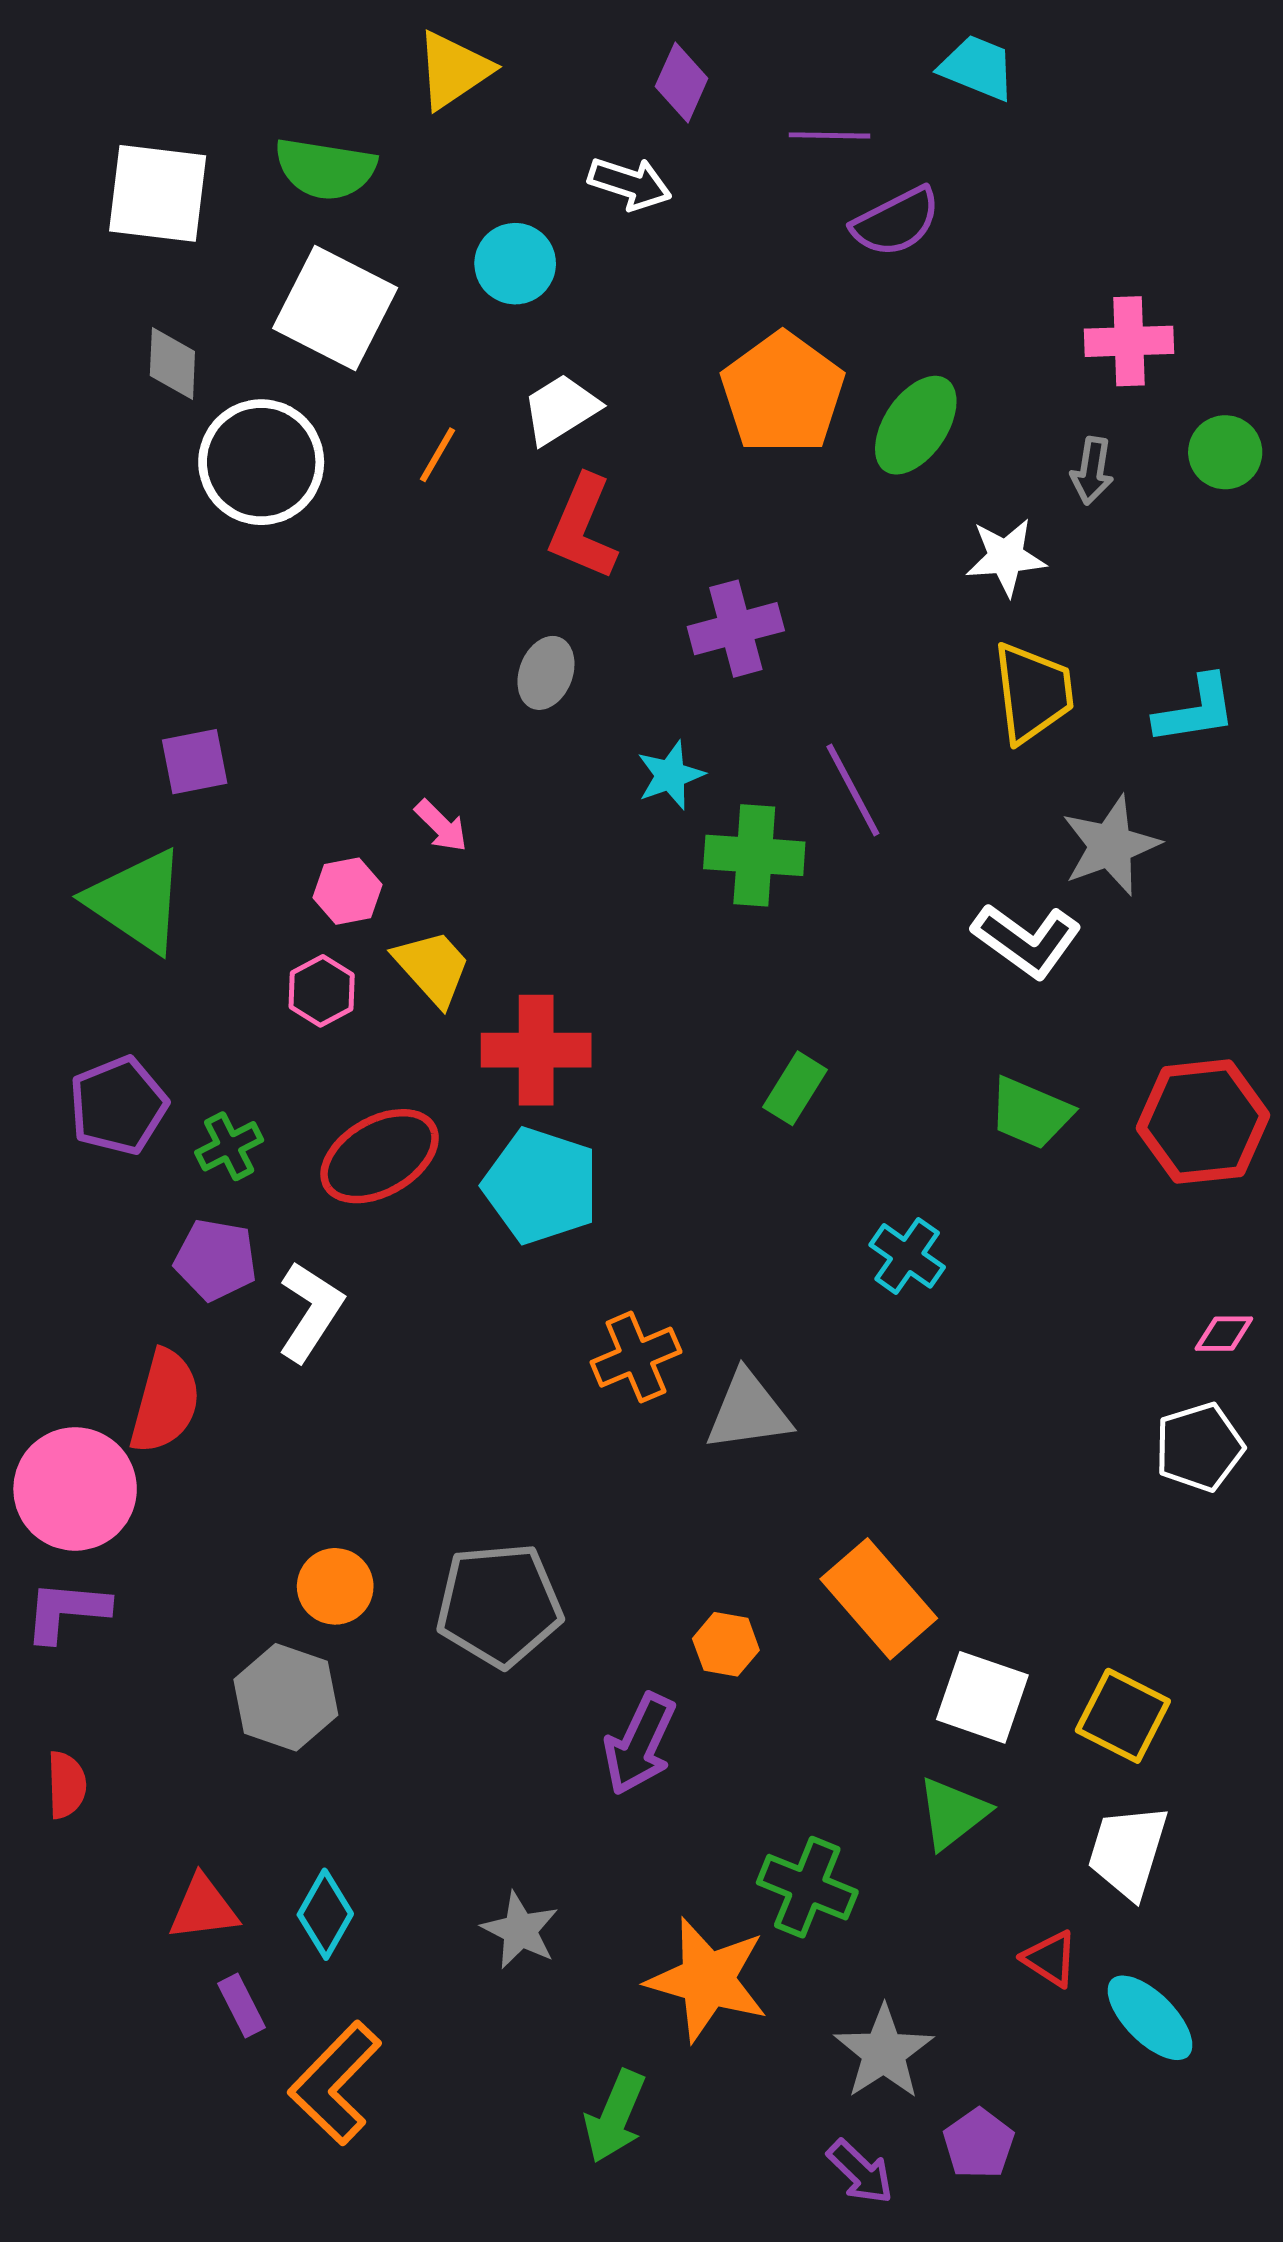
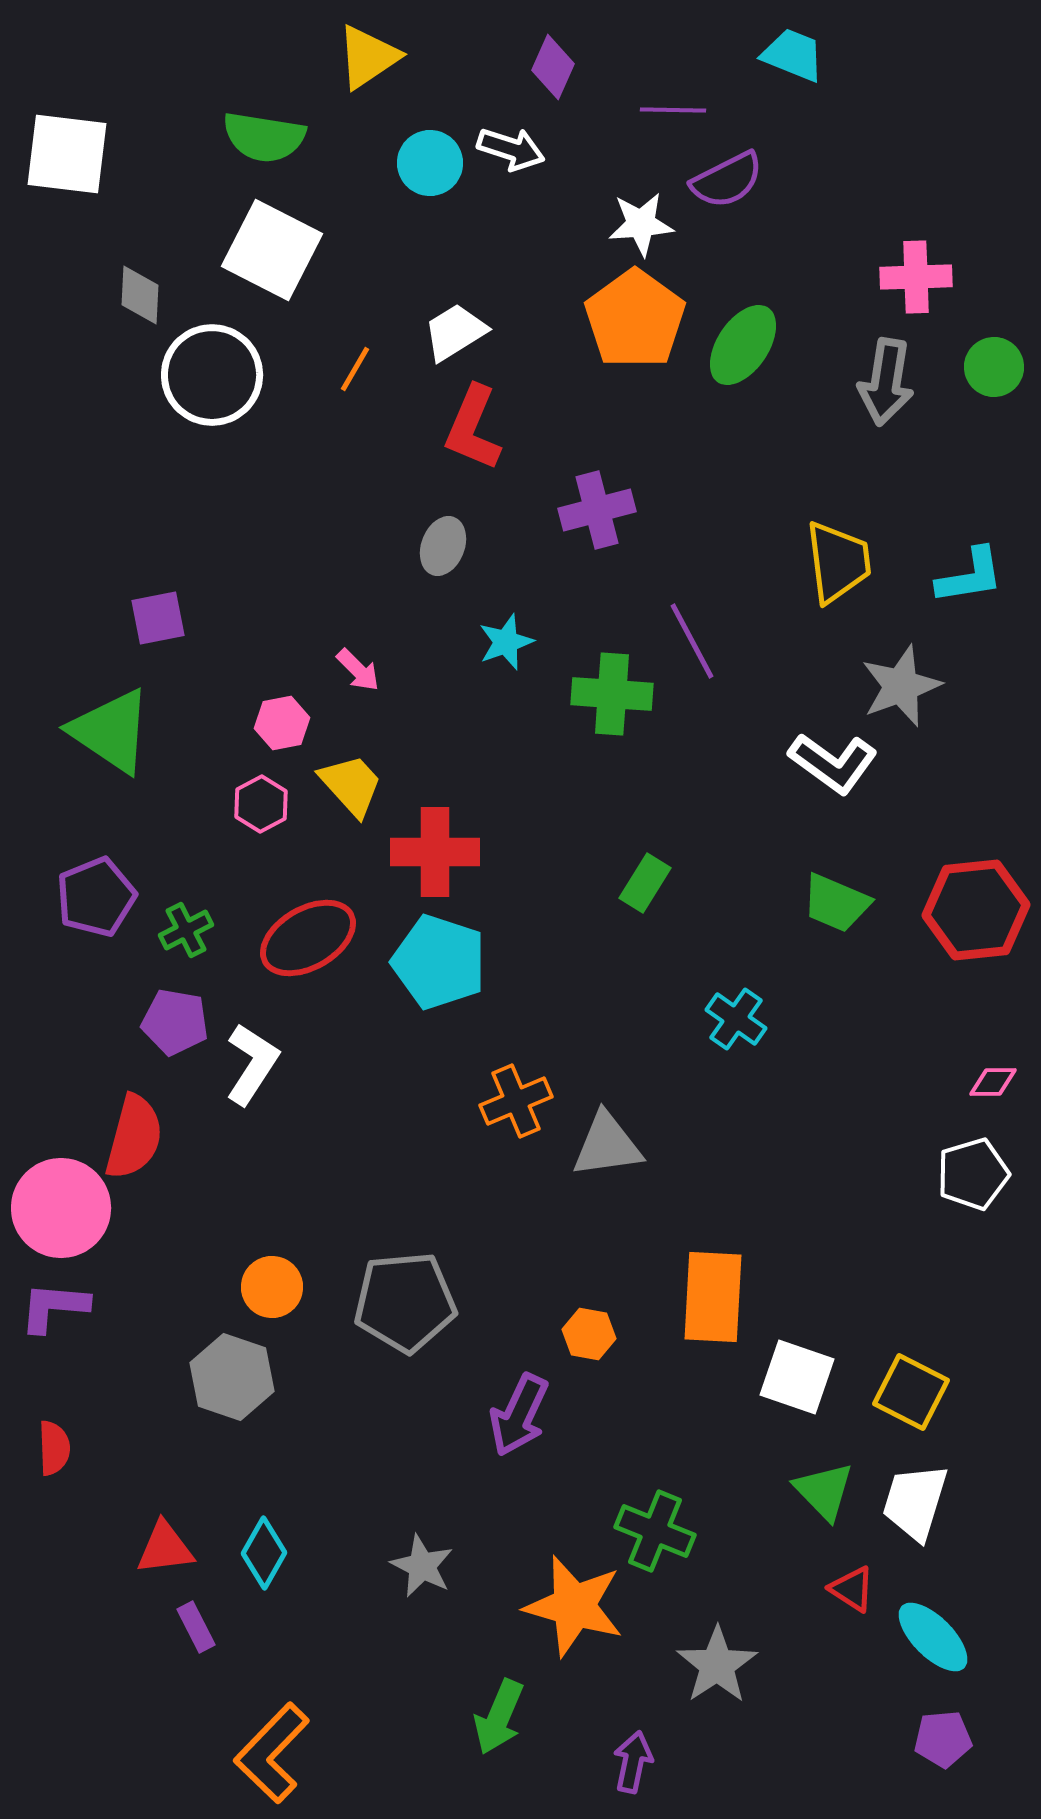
white square: (158, 193) -> (67, 154), moved
cyan circle: (515, 264) -> (430, 163), moved
gray arrow: (1092, 471) -> (886, 382), size x1.6
white star: (1006, 557) -> (641, 224), moved
cyan star: (670, 775) -> (506, 642), moved
orange rectangle: (879, 1599) -> (713, 1297), turned 44
green triangle: (953, 1813) -> (824, 1491), moved, turned -36
orange L-shape: (335, 2083) -> (272, 1753), moved
purple pentagon: (979, 2144) -> (943, 1739), moved, turned 30
purple arrow: (860, 2172) -> (633, 1762), moved, turned -122

